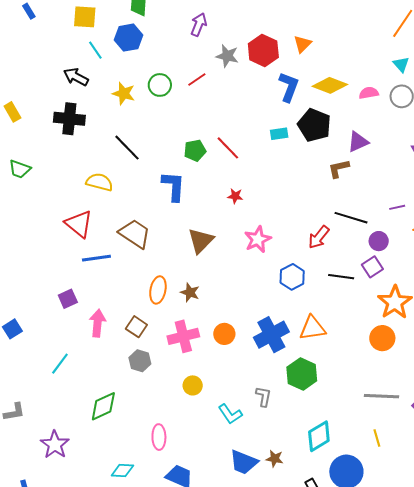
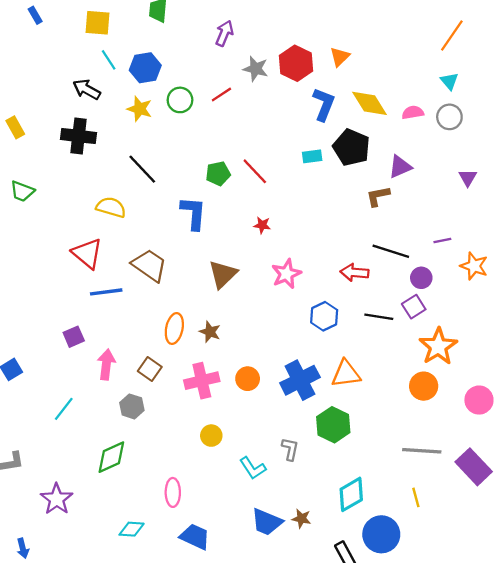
blue hexagon: (128, 38) -> (145, 68), moved
yellow diamond: (330, 85) -> (370, 103), turned 36
red arrow: (319, 237) -> (354, 272), turned 55
gray hexagon: (140, 361) -> (132, 406), moved

